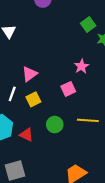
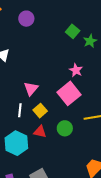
pink square: (68, 89) -> (69, 93), size x1.6
red triangle: (26, 135) -> (40, 132), moved

